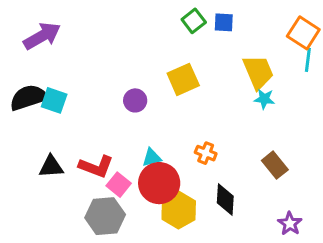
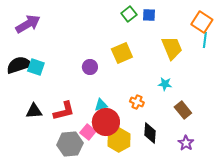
cyan star: (264, 99) -> (165, 84), moved
red L-shape: (96, 167) -> (64, 111), turned -35
pink square: (119, 185) -> (88, 132), moved
purple star: (290, 224) -> (186, 143), moved

